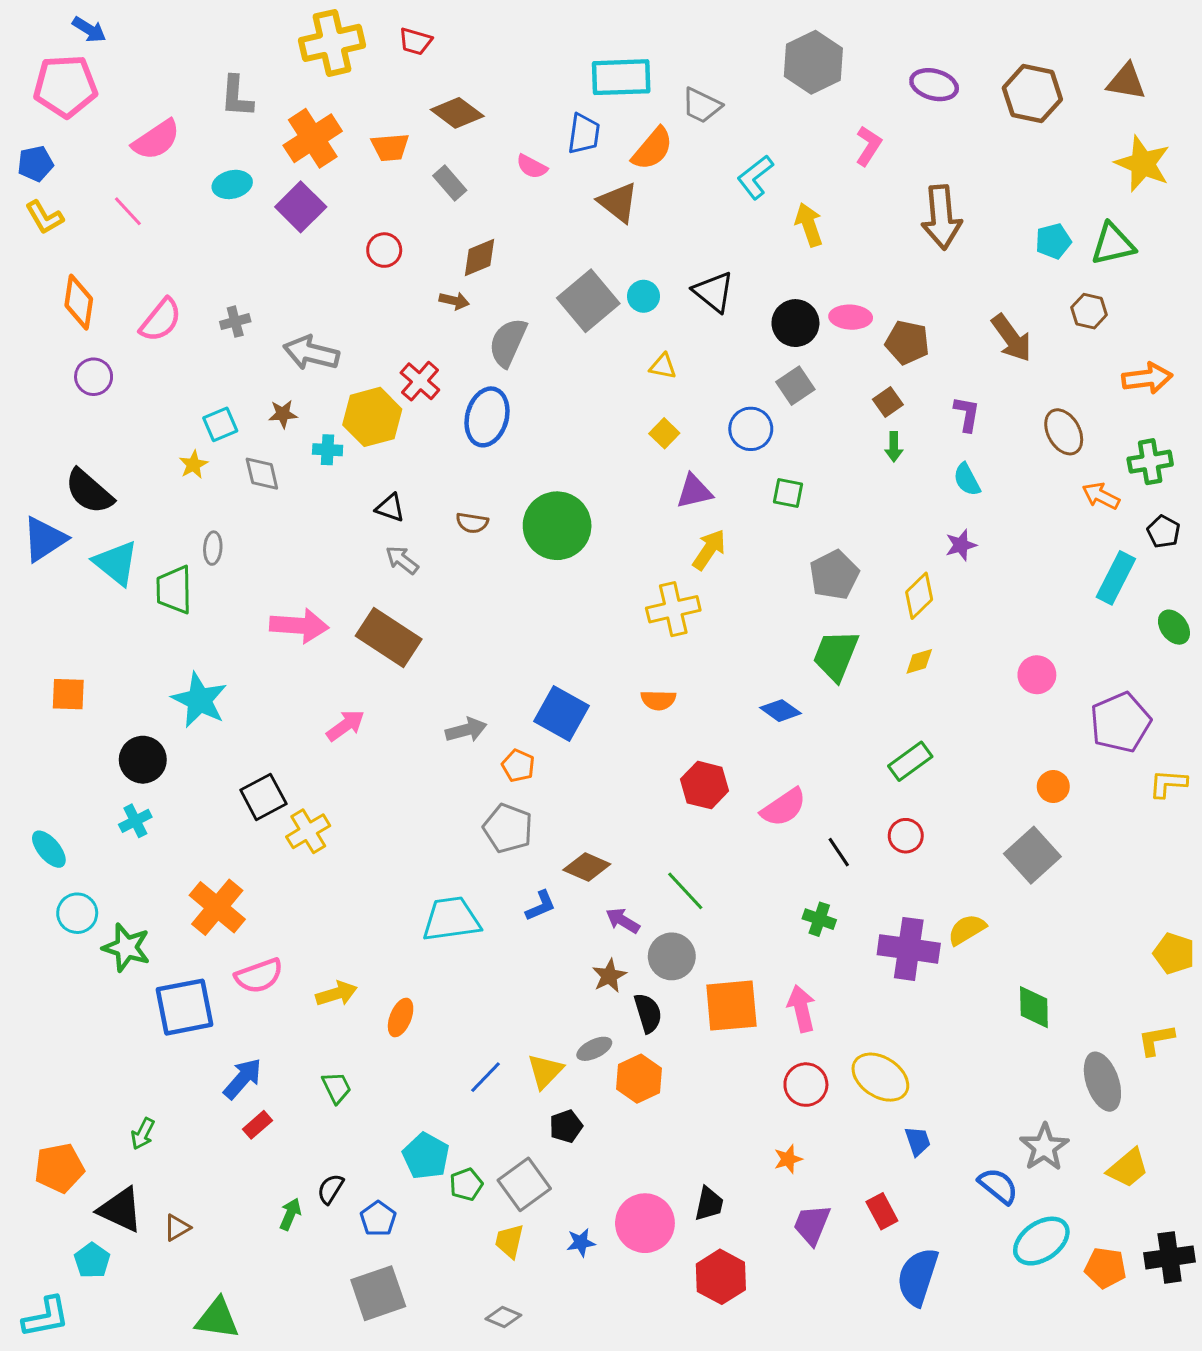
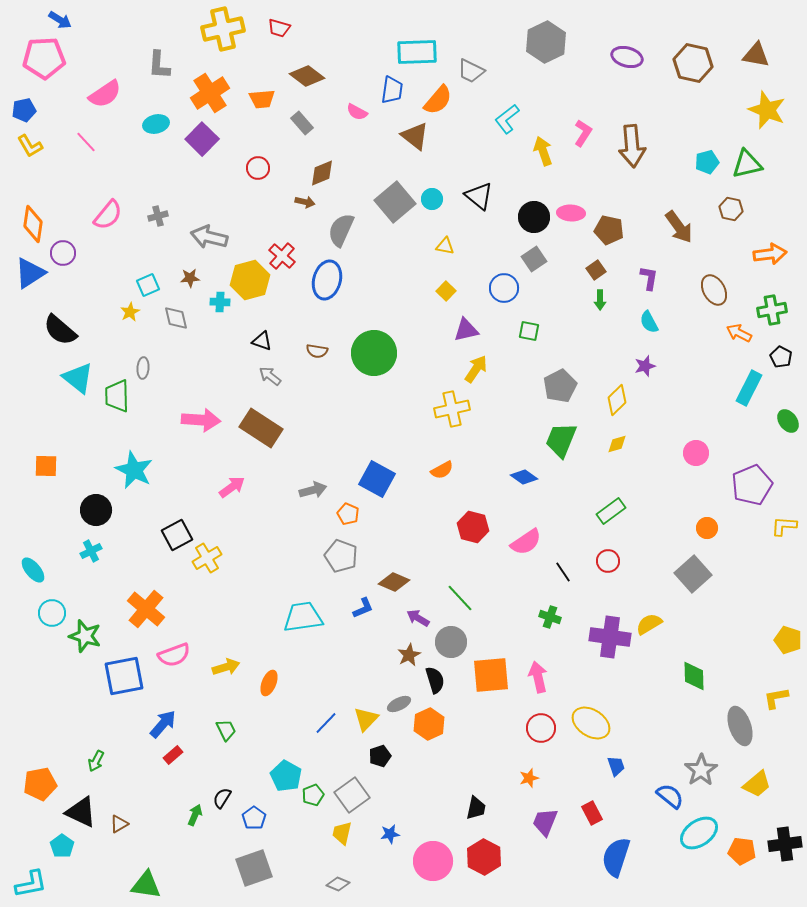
pink L-shape: (868, 146) -> (583, 133), moved
orange diamond: (79, 302) -> (33, 224), moved
blue triangle: (44, 539) -> (30, 273), moved
orange semicircle: (658, 700) -> (442, 470), turned -30
pink circle: (645, 1223) -> (433, 861), moved

